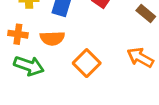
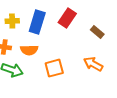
orange square: (87, 63) -> (54, 68), turned 30

